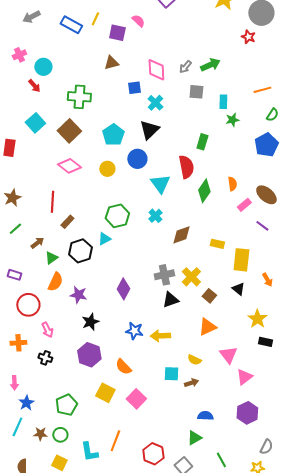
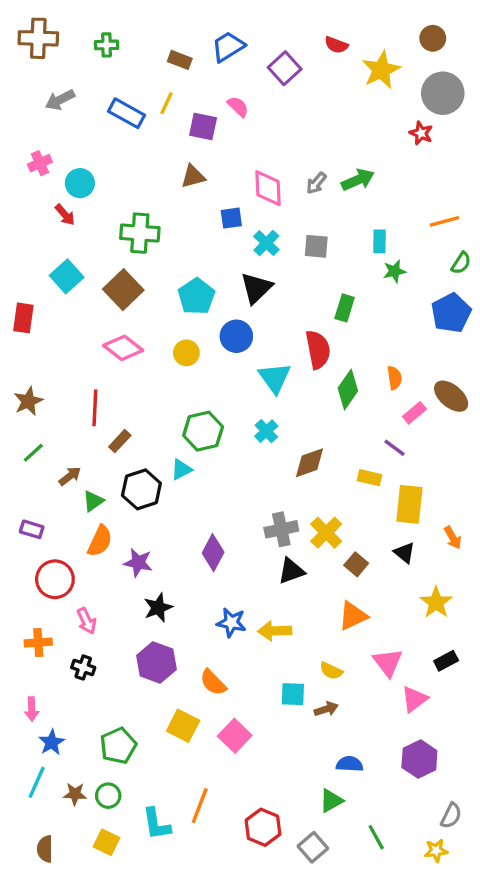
gray square: (196, 92) -> (316, 246), moved
purple line: (262, 226) -> (394, 448), moved
black rectangle: (265, 342) -> (446, 661), moved, turned -40

